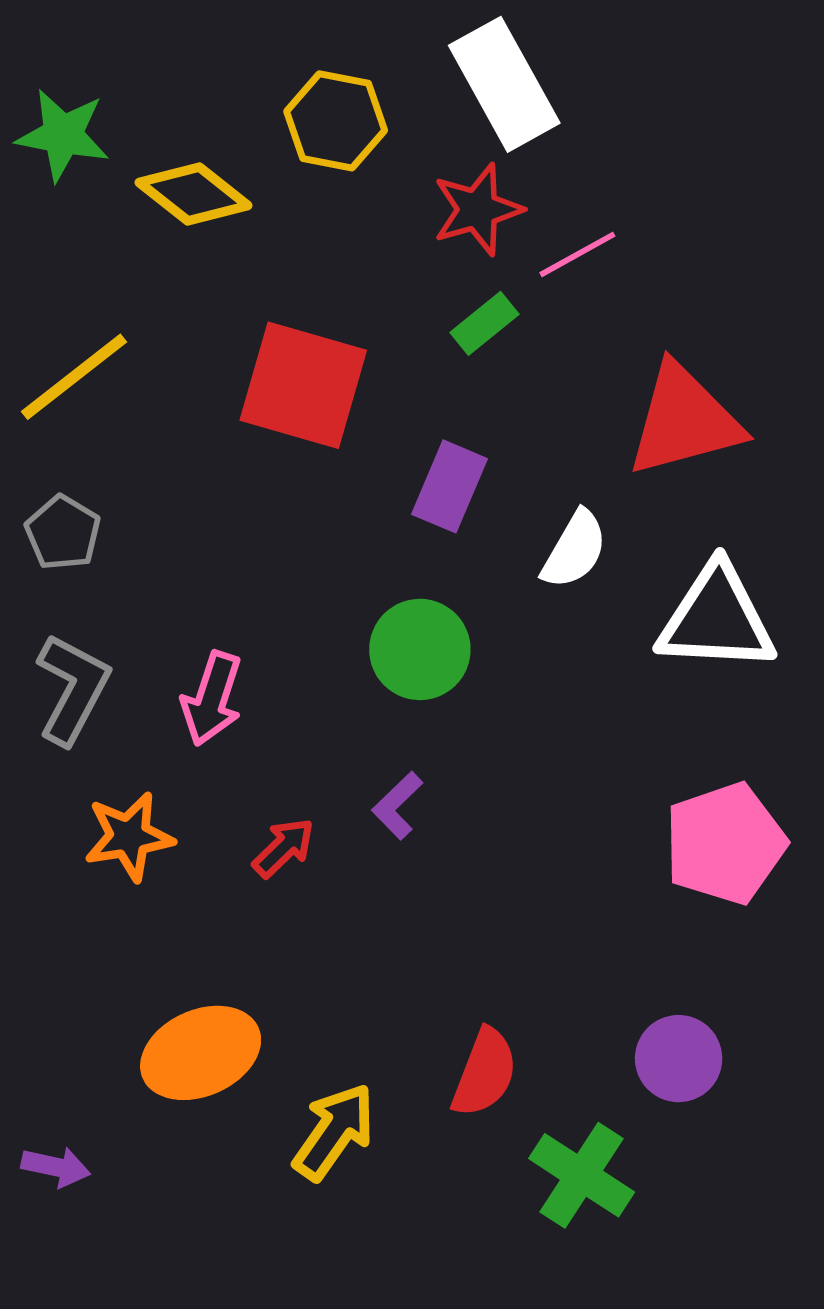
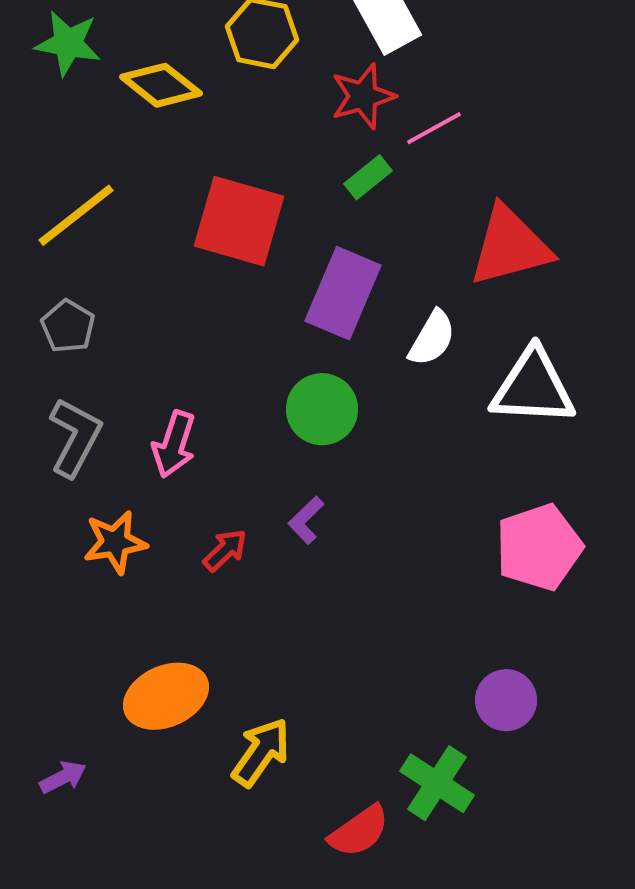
purple rectangle: (449, 486) -> (343, 293), size x1.4
red semicircle: (485, 1073) -> (359, 831), moved, turned 34
purple arrow: (56, 1167) -> (63, 777), turned -39

